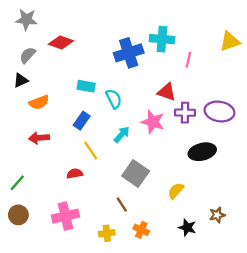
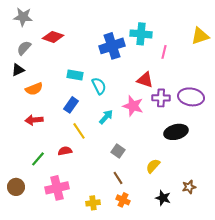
gray square: (136, 174) -> (118, 151), size x0.6
green line: (17, 183) -> (38, 159), moved
brown line: (122, 205) -> (118, 178), moved

